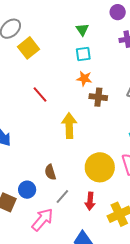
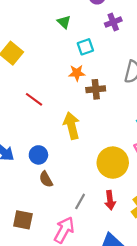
cyan square: (83, 54) -> (85, 47), moved
brown semicircle: (50, 172) -> (46, 179), moved
blue circle: (27, 190) -> (38, 155), moved

